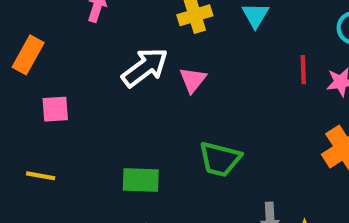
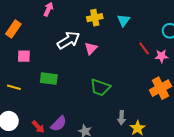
red line: (303, 70) -> (144, 48), turned -40
green rectangle: (141, 180) -> (49, 79), moved

